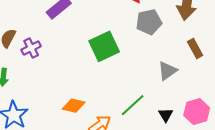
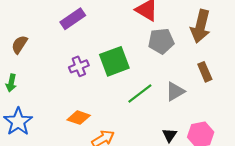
purple cross: (31, 48) -> (79, 66), moved
green line: (133, 105) -> (140, 94), moved

